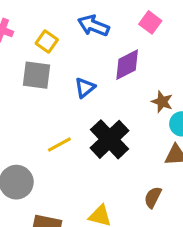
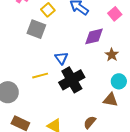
blue triangle: (85, 88) -> (61, 58), moved, turned -40
brown star: (162, 102) -> (112, 55), moved

